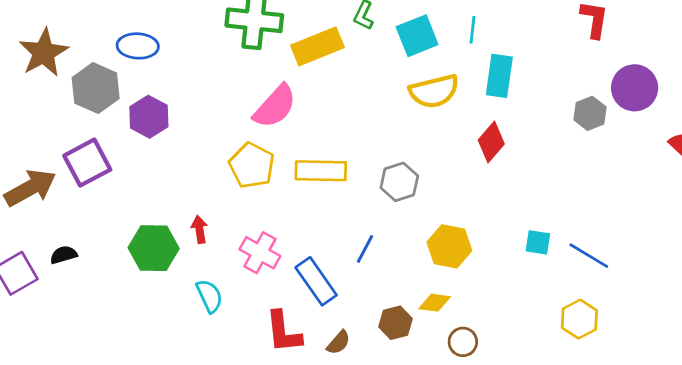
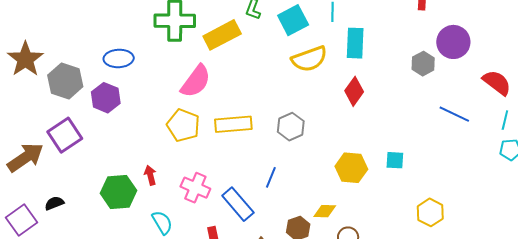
blue ellipse: (138, 46) -> (119, 58), moved
yellow hexagon: (449, 246) -> (351, 168), moved
blue line: (589, 256) -> (454, 114), moved

